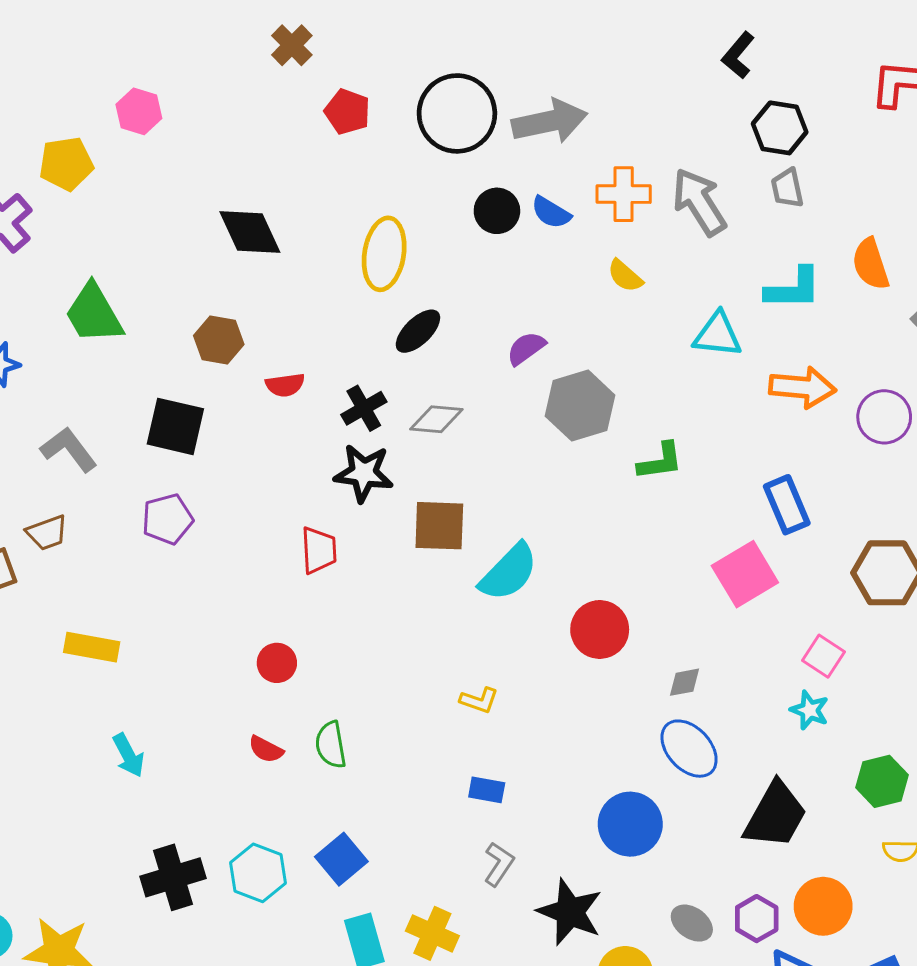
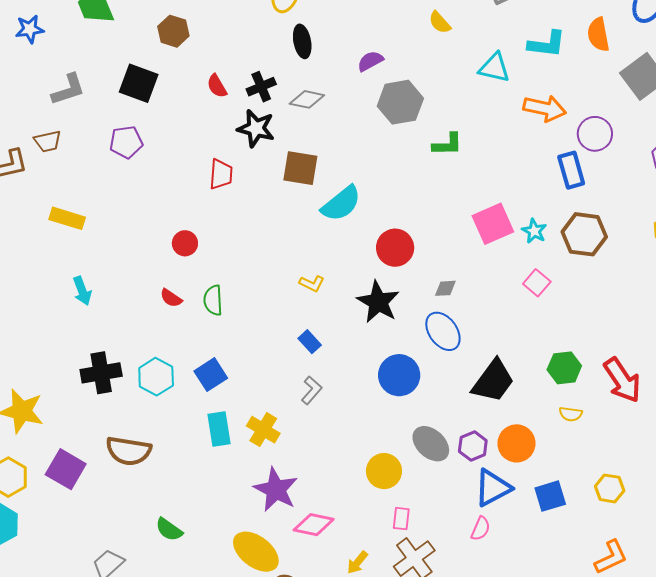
black ellipse: (418, 331) -> (302, 41), turned -64
red semicircle: (285, 385) -> (217, 86), moved, turned 60
gray L-shape: (69, 449) -> (68, 89), turned 102
blue rectangle: (787, 505) -> (571, 170), moved
cyan star: (810, 710) -> (534, 231), moved
blue rectangle: (487, 790) -> (310, 342), turned 30
black star: (570, 912) -> (378, 302), moved
gray ellipse: (692, 923) -> (431, 444), size x1.4

